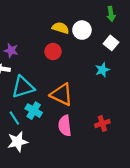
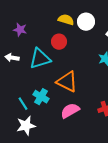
purple star: (11, 50) -> (20, 30), moved
cyan triangle: (23, 87) -> (40, 59), moved
pink semicircle: (65, 126) -> (70, 111), turned 66

